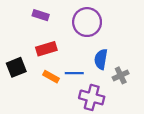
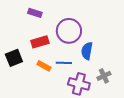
purple circle: (87, 22) -> (69, 31), moved
gray cross: (121, 75) -> (104, 76), moved

